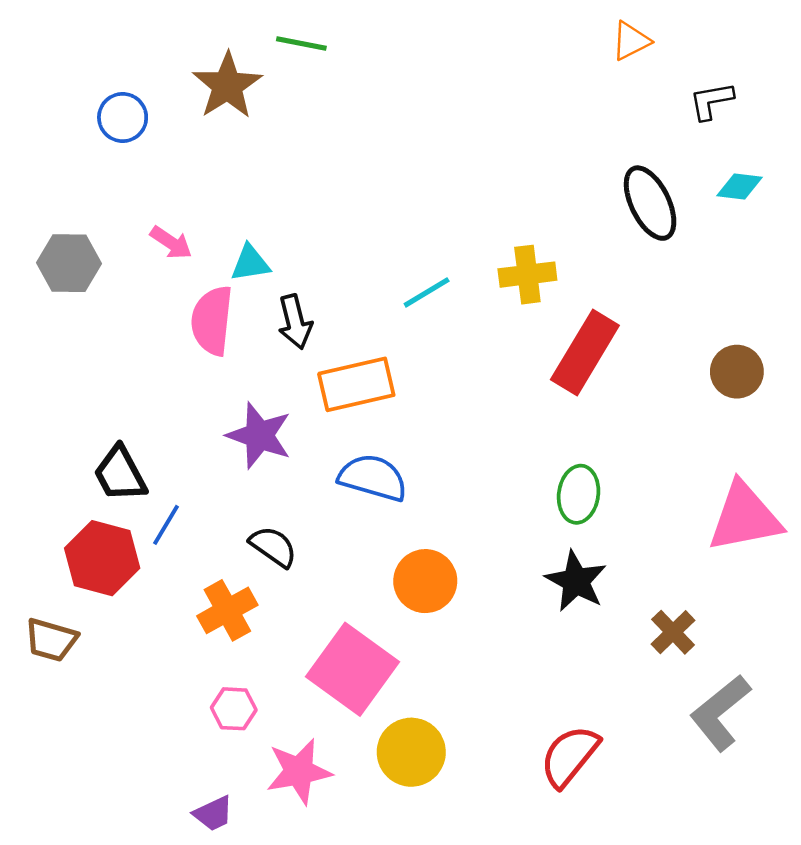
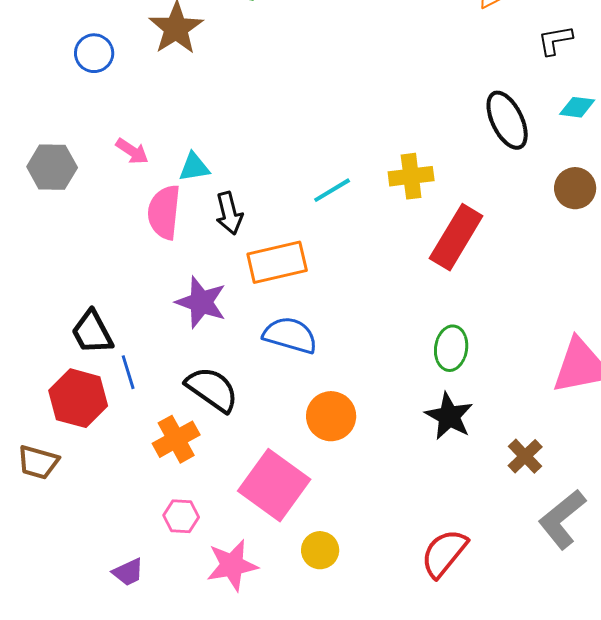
brown circle: (737, 372) -> (575, 188), moved
blue line: (166, 525) -> (128, 372), turned -48
black semicircle: (273, 547) -> (212, 389), size x1.4
yellow circle: (411, 752) -> (320, 550), size x0.7
purple trapezoid: (213, 814) -> (128, 572), moved

